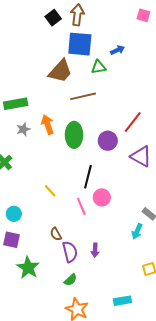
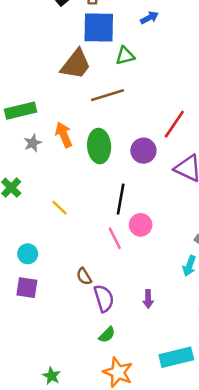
blue arrow: (118, 50) -> (149, 18), moved
yellow line: (50, 191) -> (60, 208), moved
purple arrow: (95, 250) -> (148, 299), moved
green star: (28, 268) -> (52, 376), moved, size x0.6
cyan rectangle: (122, 301) -> (176, 357), size x1.4

